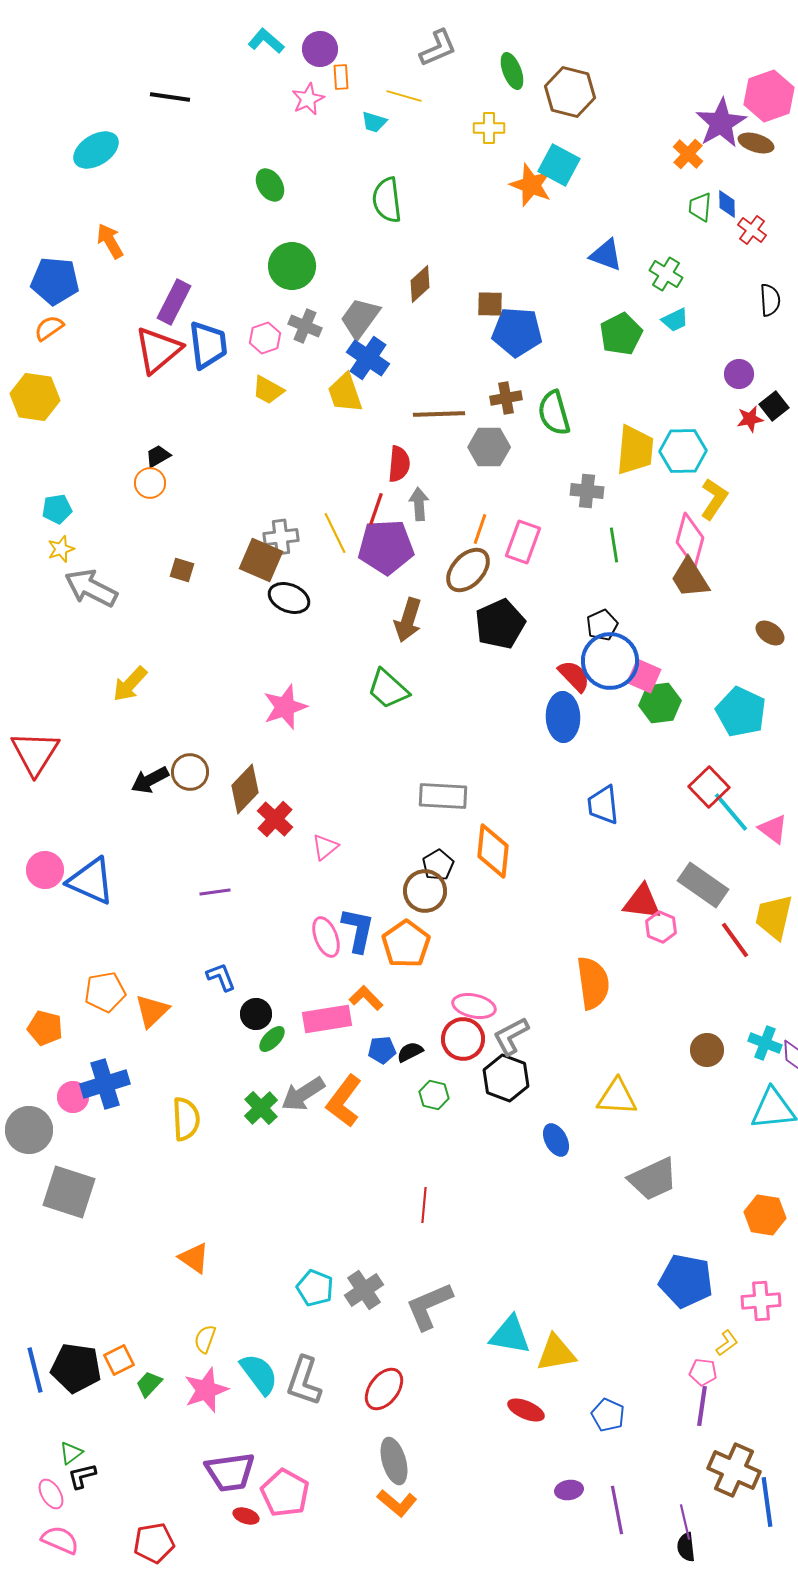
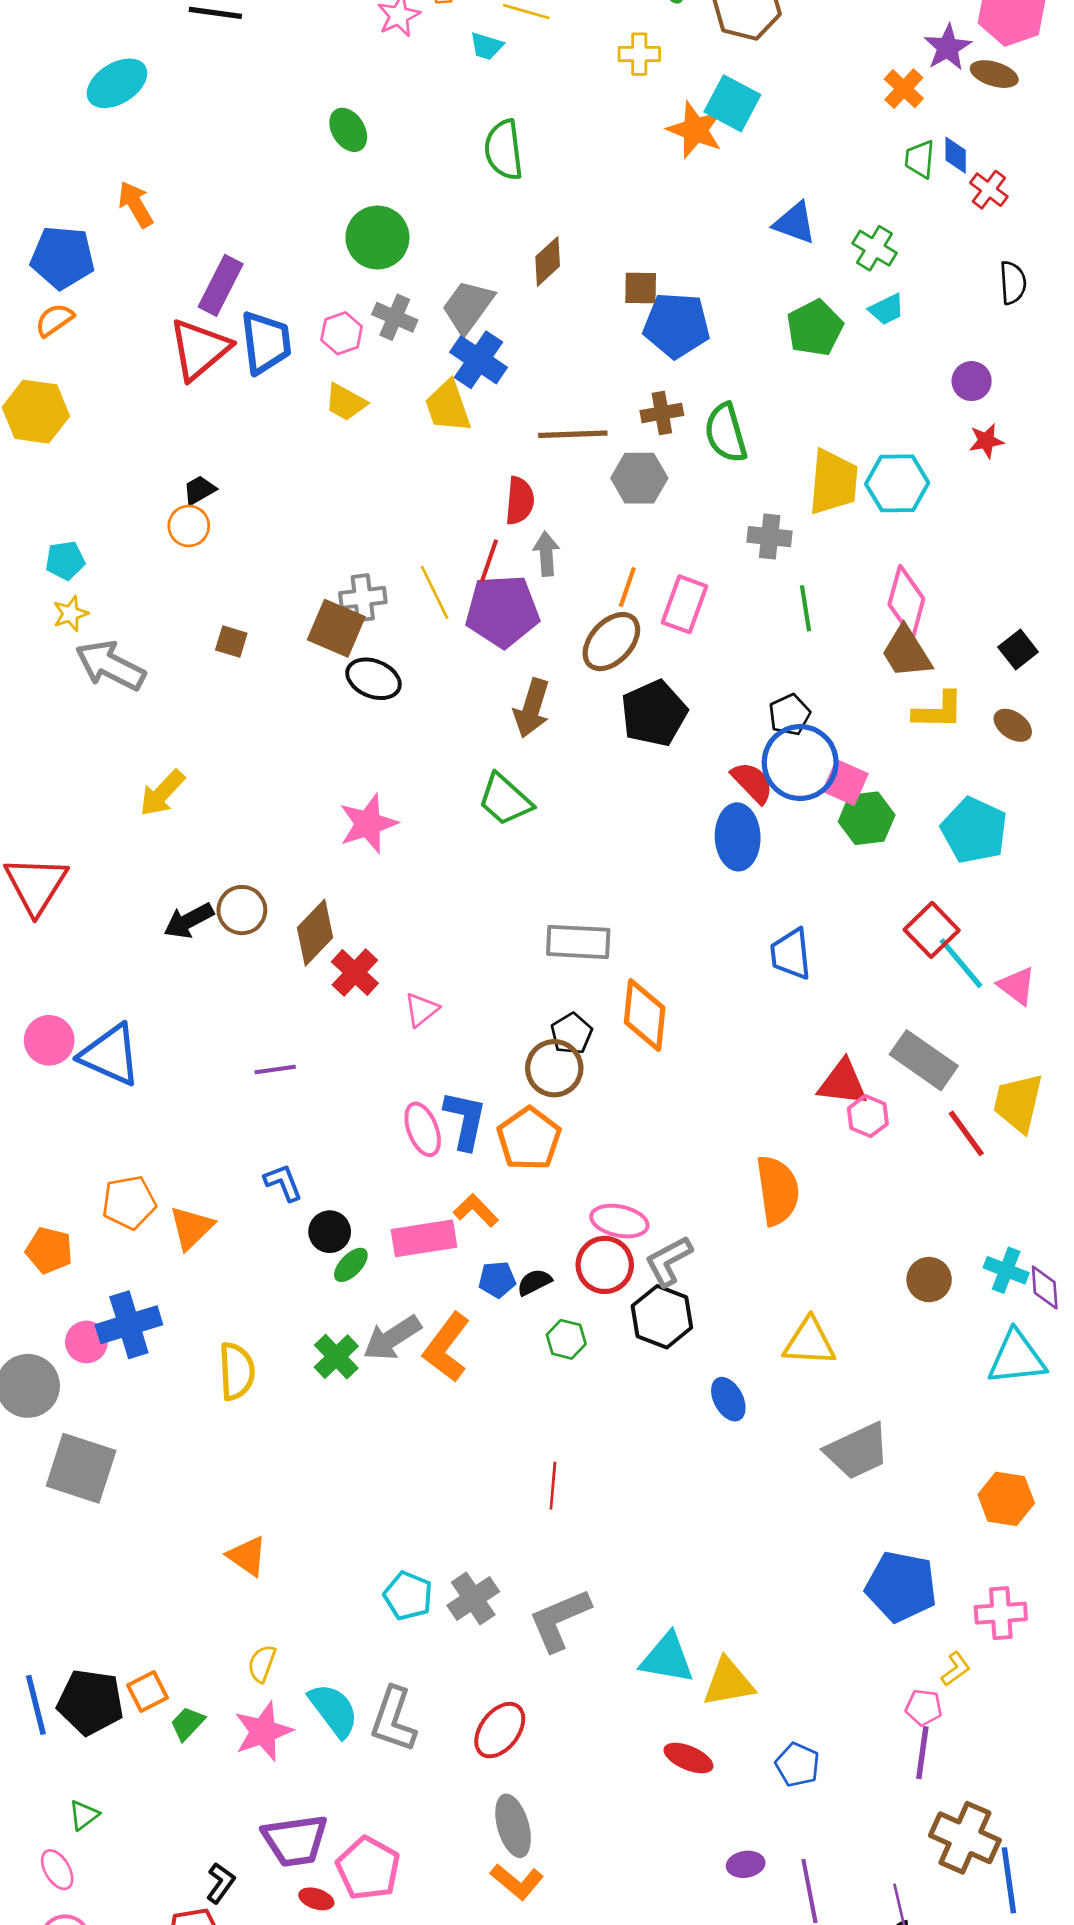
purple star: (721, 123) -> (948, 47), size x0.7
black square: (774, 406) -> (1018, 650), moved
yellow L-shape: (714, 499) -> (938, 711), moved, turned 57
black L-shape: (82, 1476) -> (221, 1883), moved, turned 140

